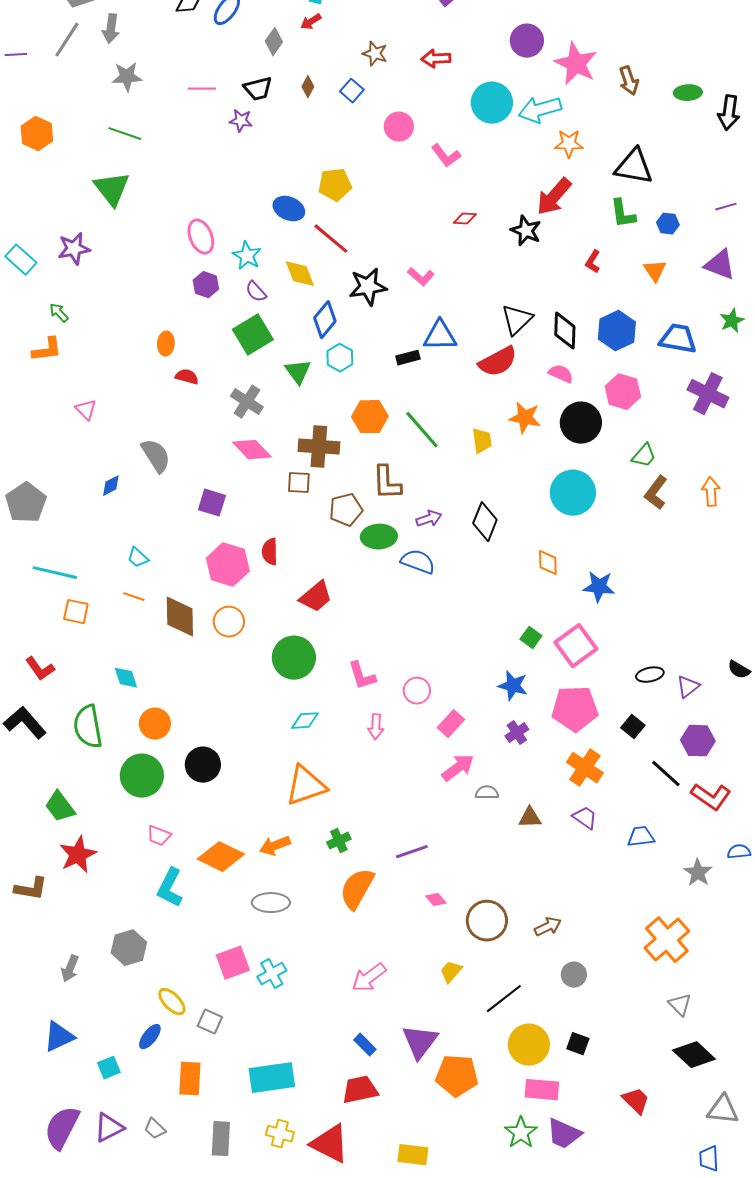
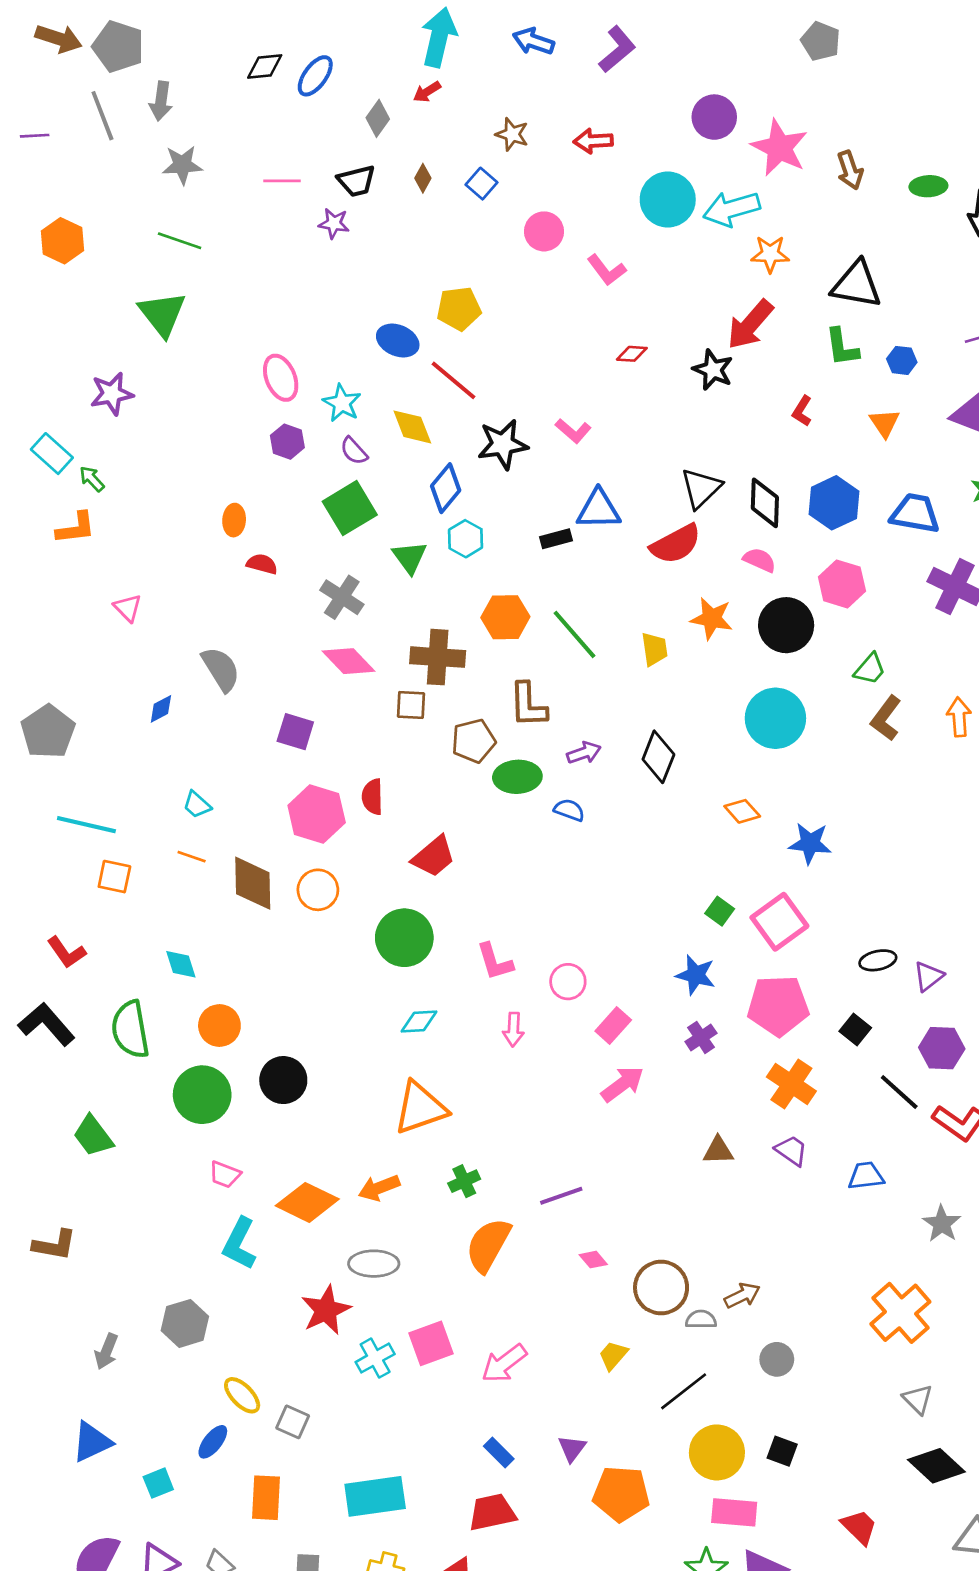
gray line: (67, 40) -> (102, 116), turned -54
cyan rectangle: (21, 260) -> (52, 454), moved
blue semicircle: (418, 562) -> (569, 810), size x0.7
orange diamond: (548, 563) -> (742, 811), turned -40
gray semicircle: (487, 793) -> (701, 1319), moved
red star: (78, 855) -> (326, 1310), moved
pink square: (233, 963) -> (431, 1343), moved
purple triangle: (420, 1042) -> (572, 1448), size x0.6

